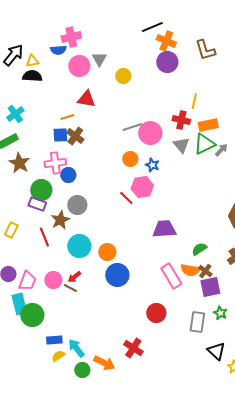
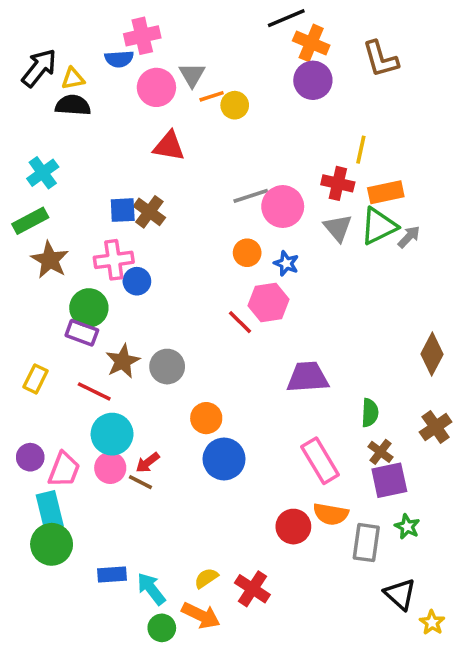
orange line: (67, 117) -> (212, 96), moved
gray circle: (77, 205) -> (167, 367), moved
red line: (44, 237) -> (94, 391), turned -42
cyan circle: (79, 246) -> (112, 434), moved
green semicircle: (199, 249) -> (370, 413), turned 126
orange semicircle: (190, 270) -> (331, 514), moved
green circle: (32, 315) -> (52, 544), moved
yellow semicircle: (58, 356) -> (206, 578), moved

